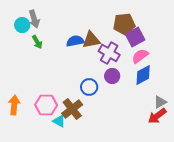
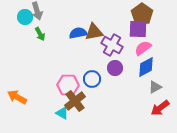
brown pentagon: (124, 24) -> (142, 14), moved, turned -30
purple square: (135, 37) -> (138, 29), turned 30
gray triangle: (160, 102) -> (155, 87), moved
orange arrow: (14, 105) -> (17, 97), turned -66
pink hexagon: (46, 105) -> (68, 85), moved

